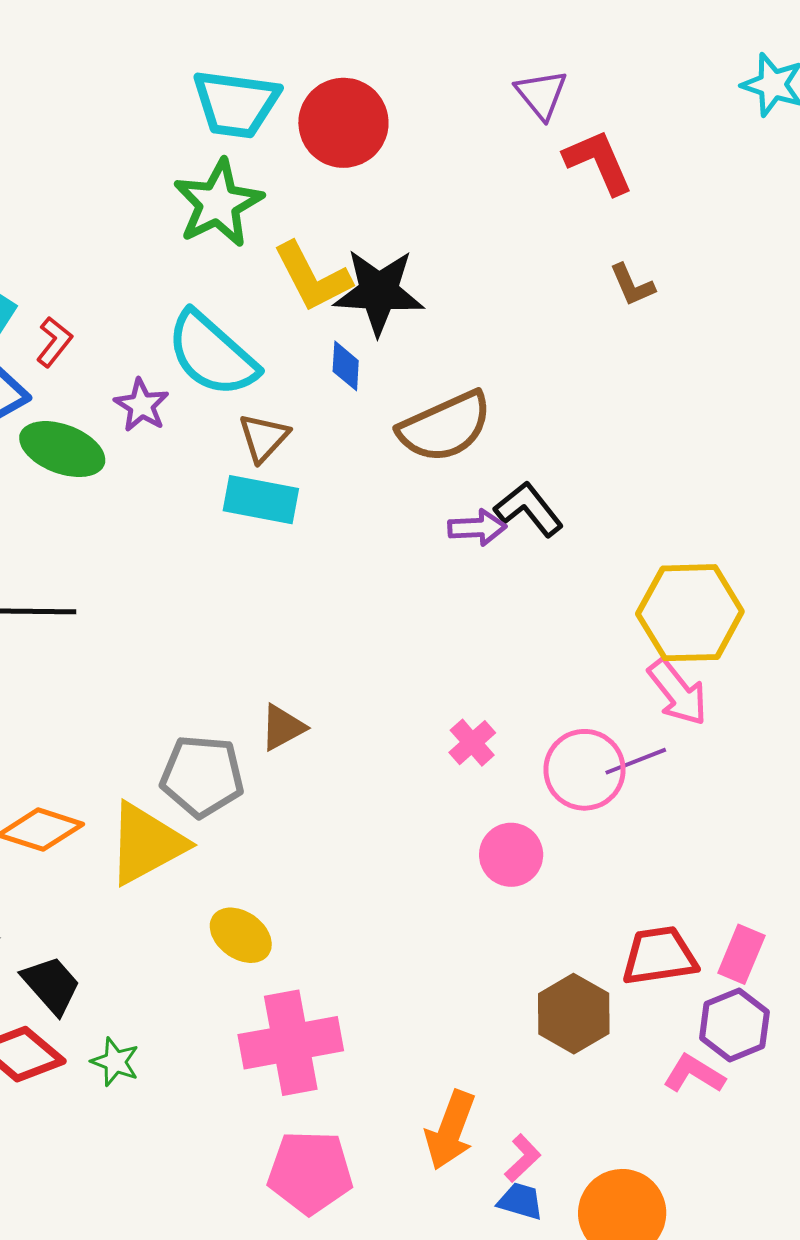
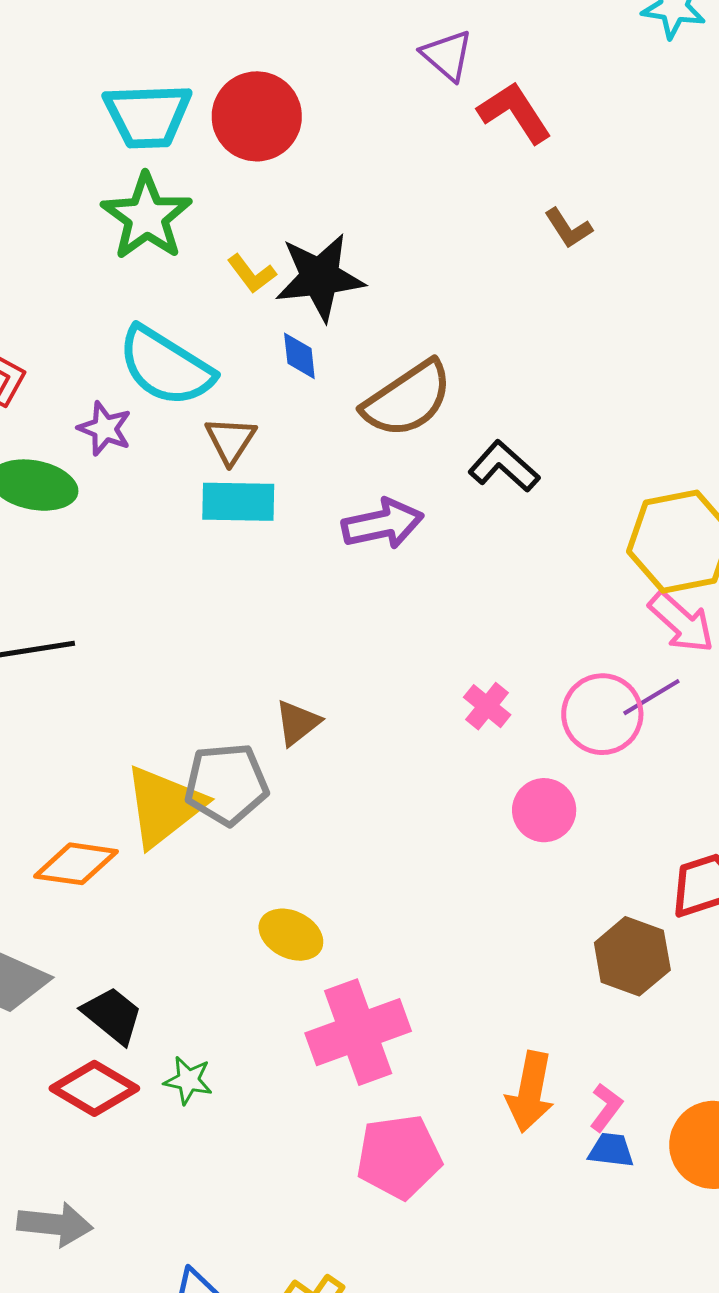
yellow L-shape: (312, 277) -> (252, 274), size x0.6
purple arrow: (477, 528) -> (383, 524), moved, size x1.4
yellow triangle: (146, 844) -> (164, 806), moved

